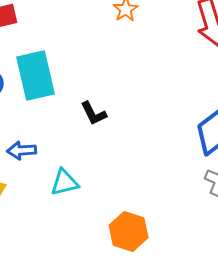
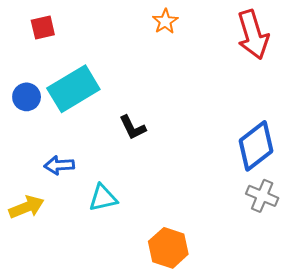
cyan rectangle: (36, 75) -> (73, 89), turned 72

